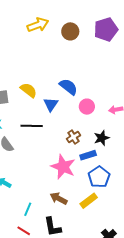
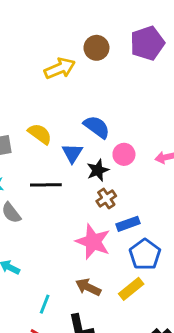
yellow arrow: (38, 25) -> (60, 68), moved
black star: (102, 138) -> (98, 170), moved

